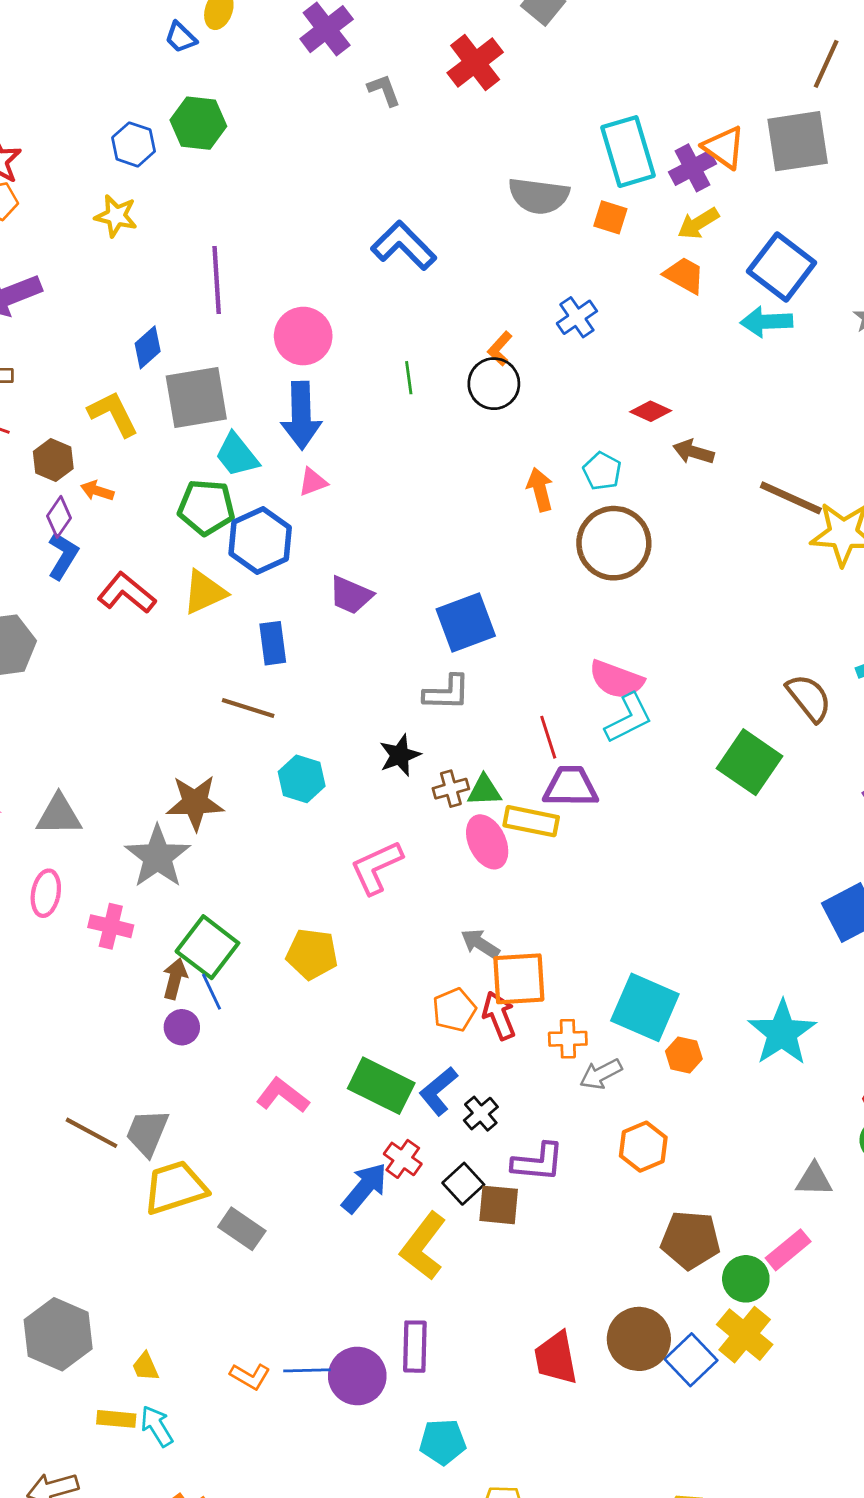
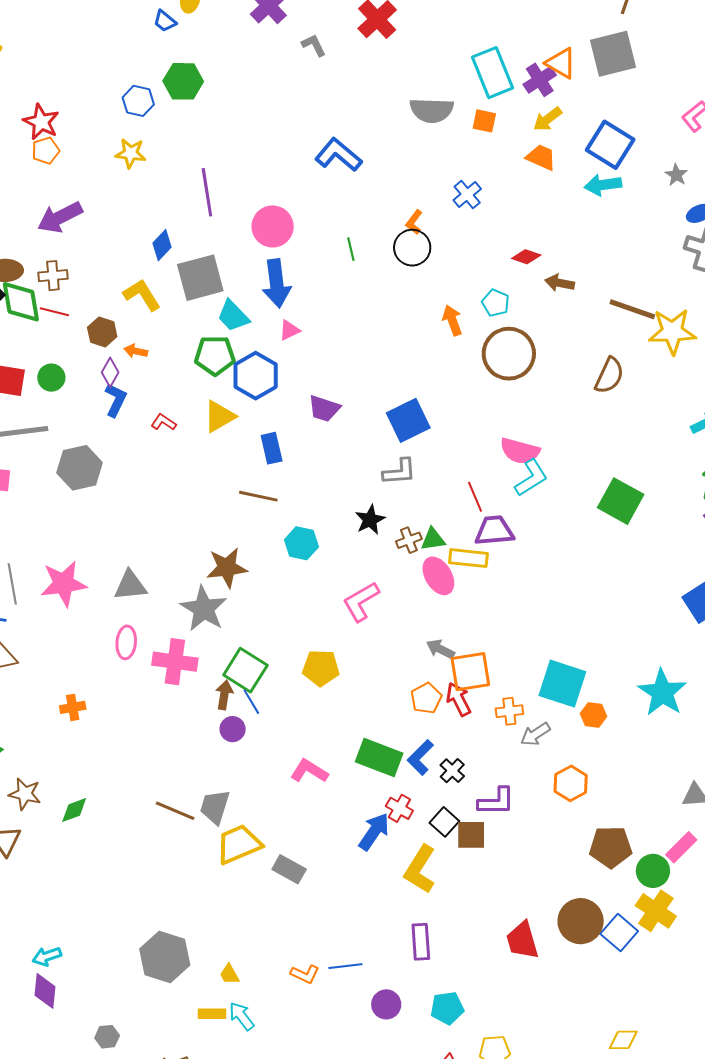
red L-shape: (127, 593) -> (164, 422), size x0.6
brown semicircle: (809, 698) -> (609, 376), moved, turned 69
pink cross: (111, 926) -> (175, 662), size x1.4
purple circle: (357, 1376) -> (386, 1004), moved, size x0.7

